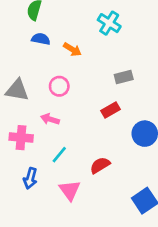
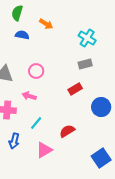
cyan cross: (109, 23) -> (87, 38), moved
orange arrow: (72, 49) -> (46, 24), moved
pink triangle: (70, 190) -> (44, 150), turned 36

